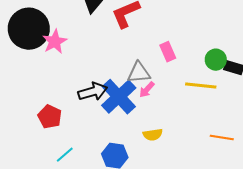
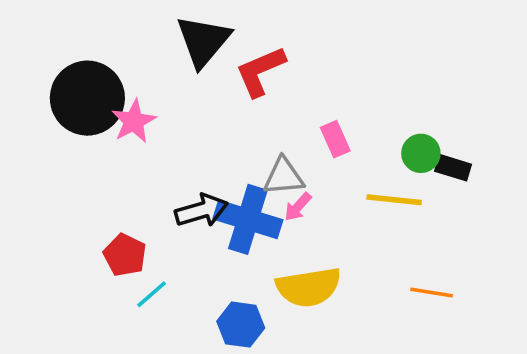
blue cross: (119, 97) -> (248, 219), turned -30
yellow semicircle: (153, 135) -> (309, 287), size x1.8
cyan line: (65, 155) -> (152, 294), moved

